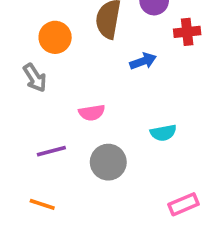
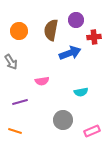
orange circle: (55, 37) -> (19, 31), moved
blue arrow: (143, 61) -> (70, 53), size x1.5
gray circle: (108, 162) -> (63, 120), moved

